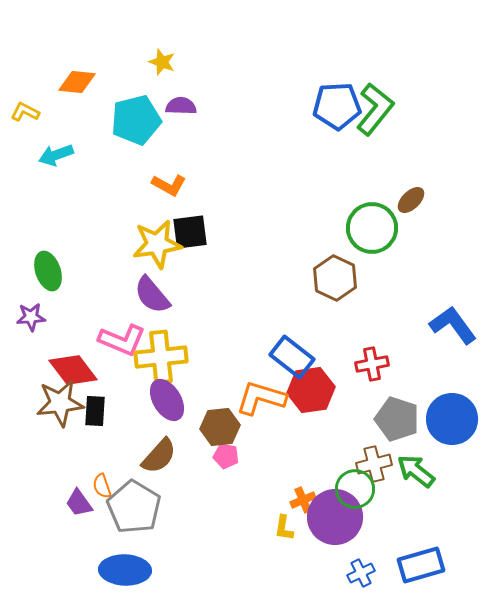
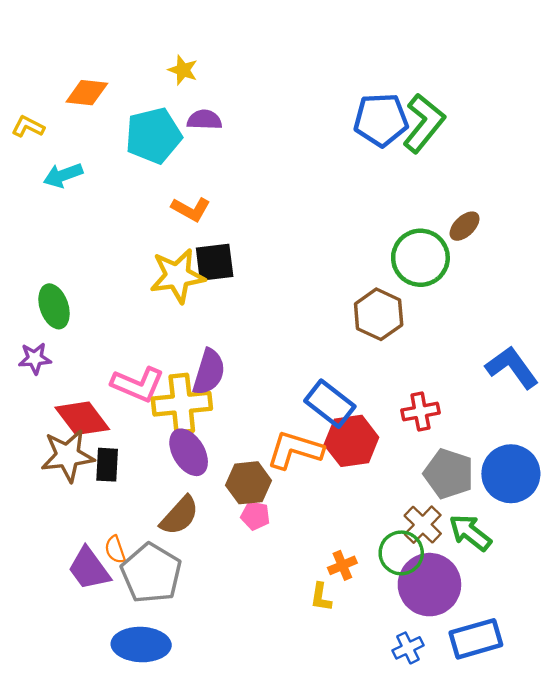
purple semicircle: (152, 295) -> (209, 372), moved, turned -123
brown cross: (374, 464) -> (423, 525), turned -32
purple trapezoid: (79, 503) -> (89, 569), size x1.4
purple circle: (335, 517) -> (429, 585), moved

